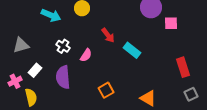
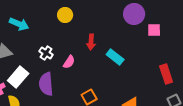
cyan arrow: (51, 15) -> (19, 24), moved
red arrow: (108, 35) -> (91, 42), turned 42
white rectangle: (35, 70) -> (18, 77), size x1.5

